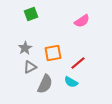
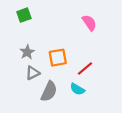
green square: (31, 14) -> (24, 15), moved
pink semicircle: (82, 21) -> (89, 23), turned -91

